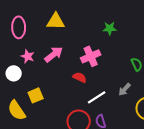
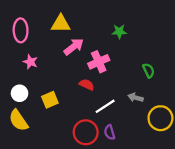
pink arrow: (54, 54) -> (74, 47), moved
white circle: (14, 73) -> (20, 93), moved
gray arrow: (125, 89) -> (136, 98), turned 64
yellow square: (36, 95) -> (50, 100), moved

